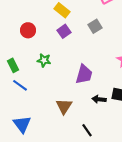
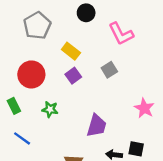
red circle: (28, 30) -> (31, 74), size x1.5
green rectangle: (13, 65) -> (14, 106), moved

